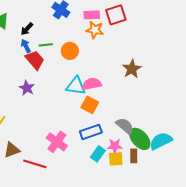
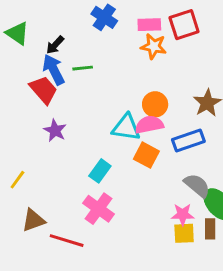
blue arrow: (26, 46) -> (54, 70), size x1.5
orange circle: (70, 51) -> (155, 104), moved
red trapezoid: (35, 60) -> (43, 90), moved
blue rectangle: (91, 132) -> (188, 141), moved
cyan rectangle: (98, 154) -> (100, 171), moved

